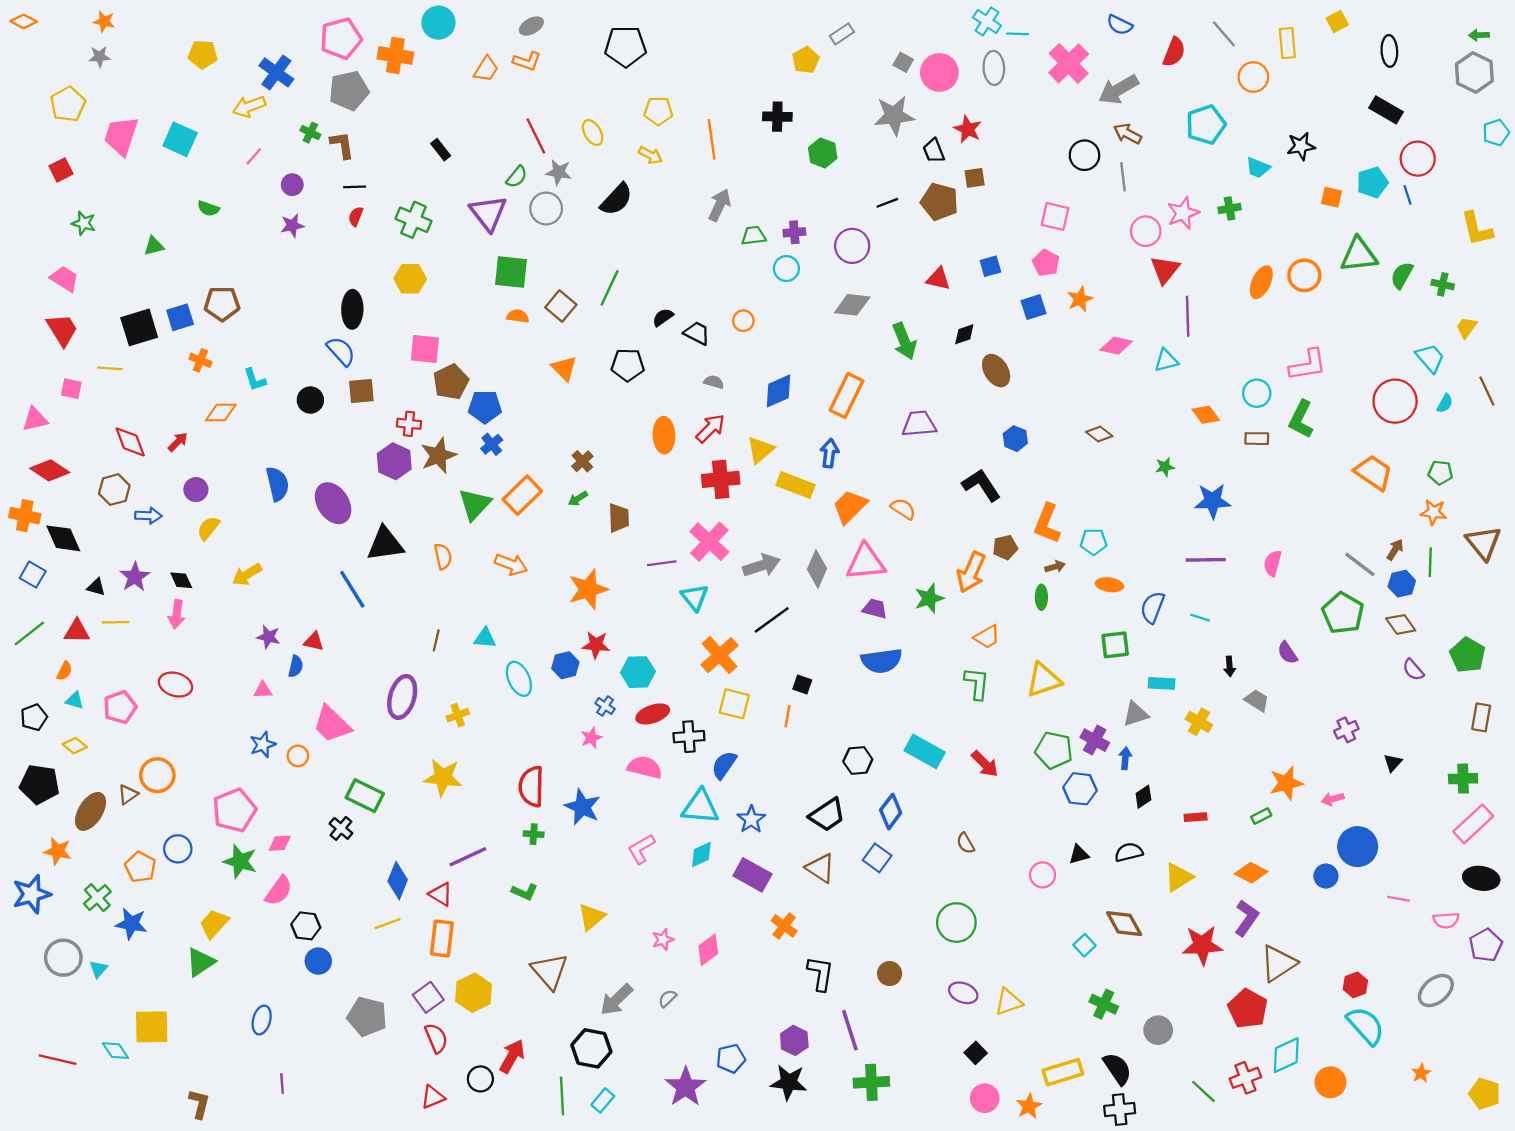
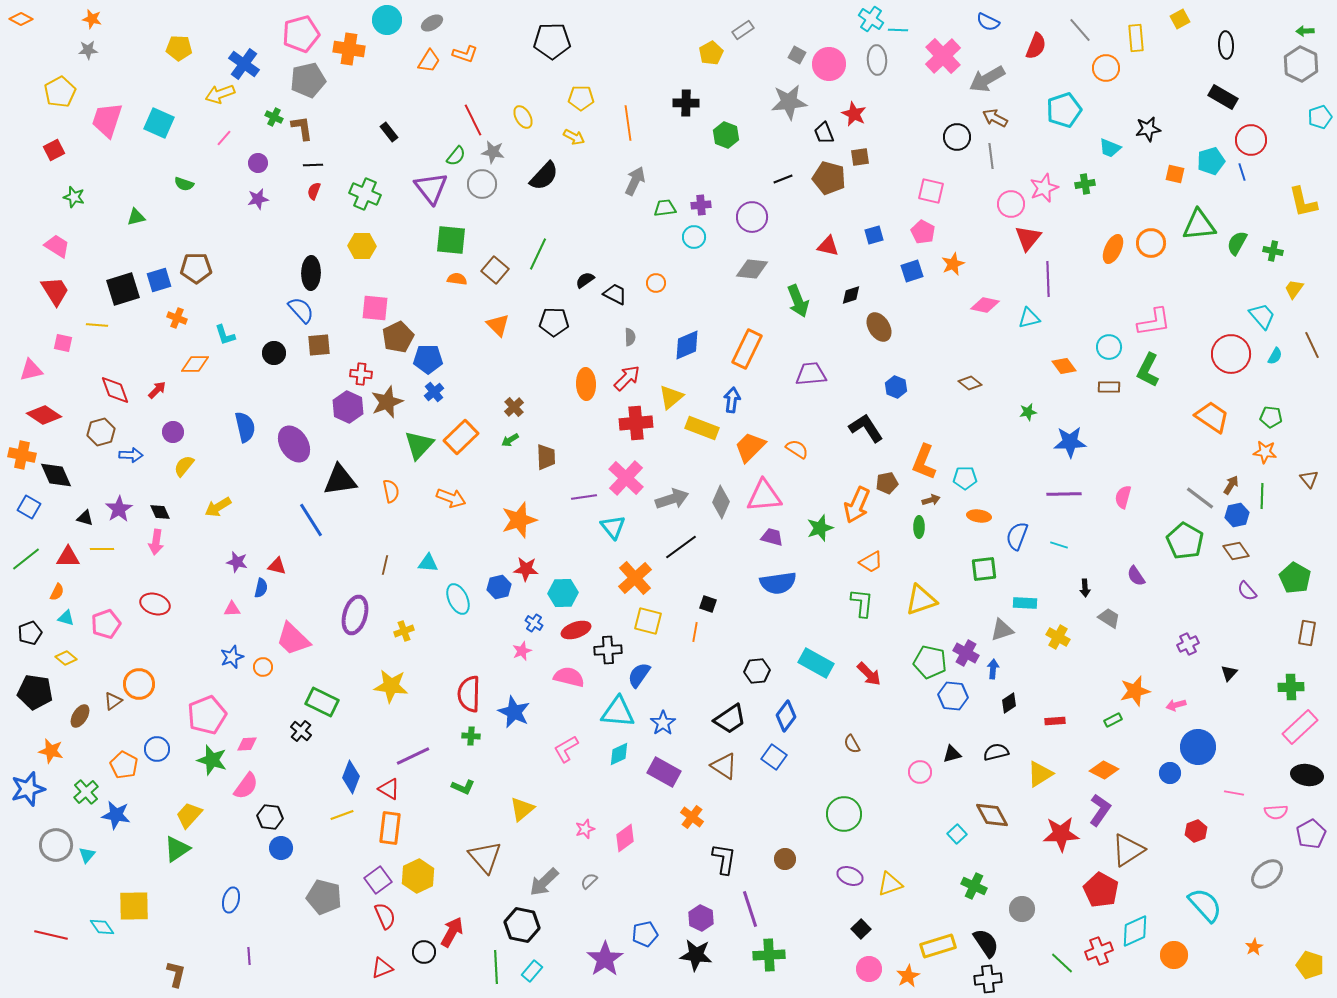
gray ellipse: (531, 26) -> (432, 23), moved
gray semicircle: (714, 382) -> (630, 337), turned 72
brown triangle: (1483, 543) -> (1309, 479), size x0.6
brown ellipse: (90, 811) -> (80, 716), size x0.7
red hexagon: (1355, 985) -> (1196, 831), moved

